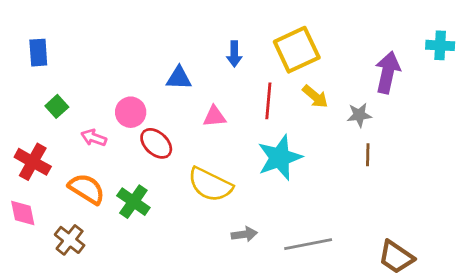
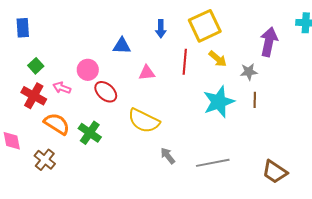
cyan star: (280, 158) -> (219, 102), moved
red cross: (33, 162) -> (34, 96), moved
gray arrow: (244, 234) -> (168, 156), turned -120

